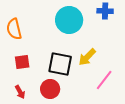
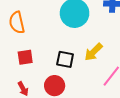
black square: (60, 64) -> (65, 59), size x0.7

